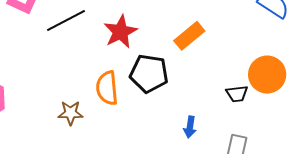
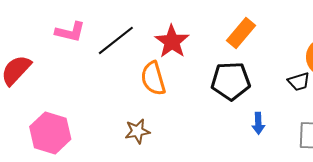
black pentagon: (149, 74) -> (231, 81), moved
orange semicircle: (107, 88) -> (153, 78), moved

